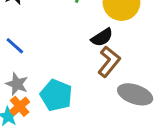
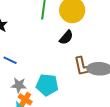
brown L-shape: (109, 62) -> (83, 66), moved, turned 145

